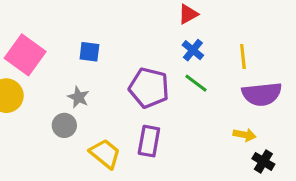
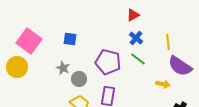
purple semicircle: (262, 94) -> (180, 66), turned 40
gray circle: (64, 125) -> (79, 79), moved
yellow arrow: (245, 135) -> (163, 84), moved

